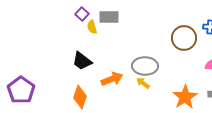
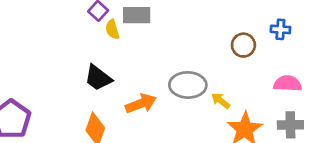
brown circle: (184, 38) -> (243, 45), size x0.7
yellow arrow: (143, 83) -> (221, 101), moved

